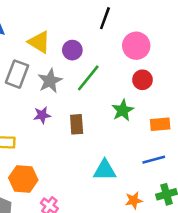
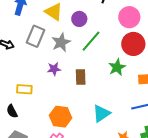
red circle: (142, 80) -> (133, 44), size x1.5
cyan triangle: (105, 170) -> (101, 114), turned -36
orange hexagon: (23, 179) -> (61, 117), moved

